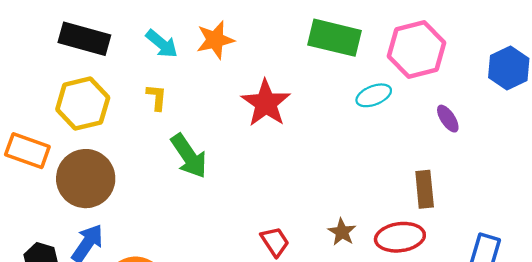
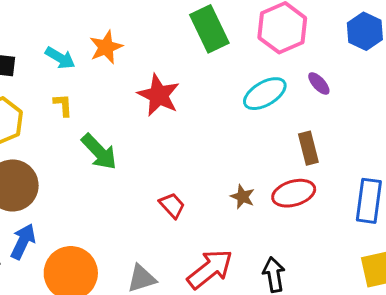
green rectangle: (335, 38) -> (209, 29), turned 60
cyan ellipse: (374, 95) -> (265, 94), moved, size x1.4
red trapezoid: (275, 242) -> (172, 205), moved

